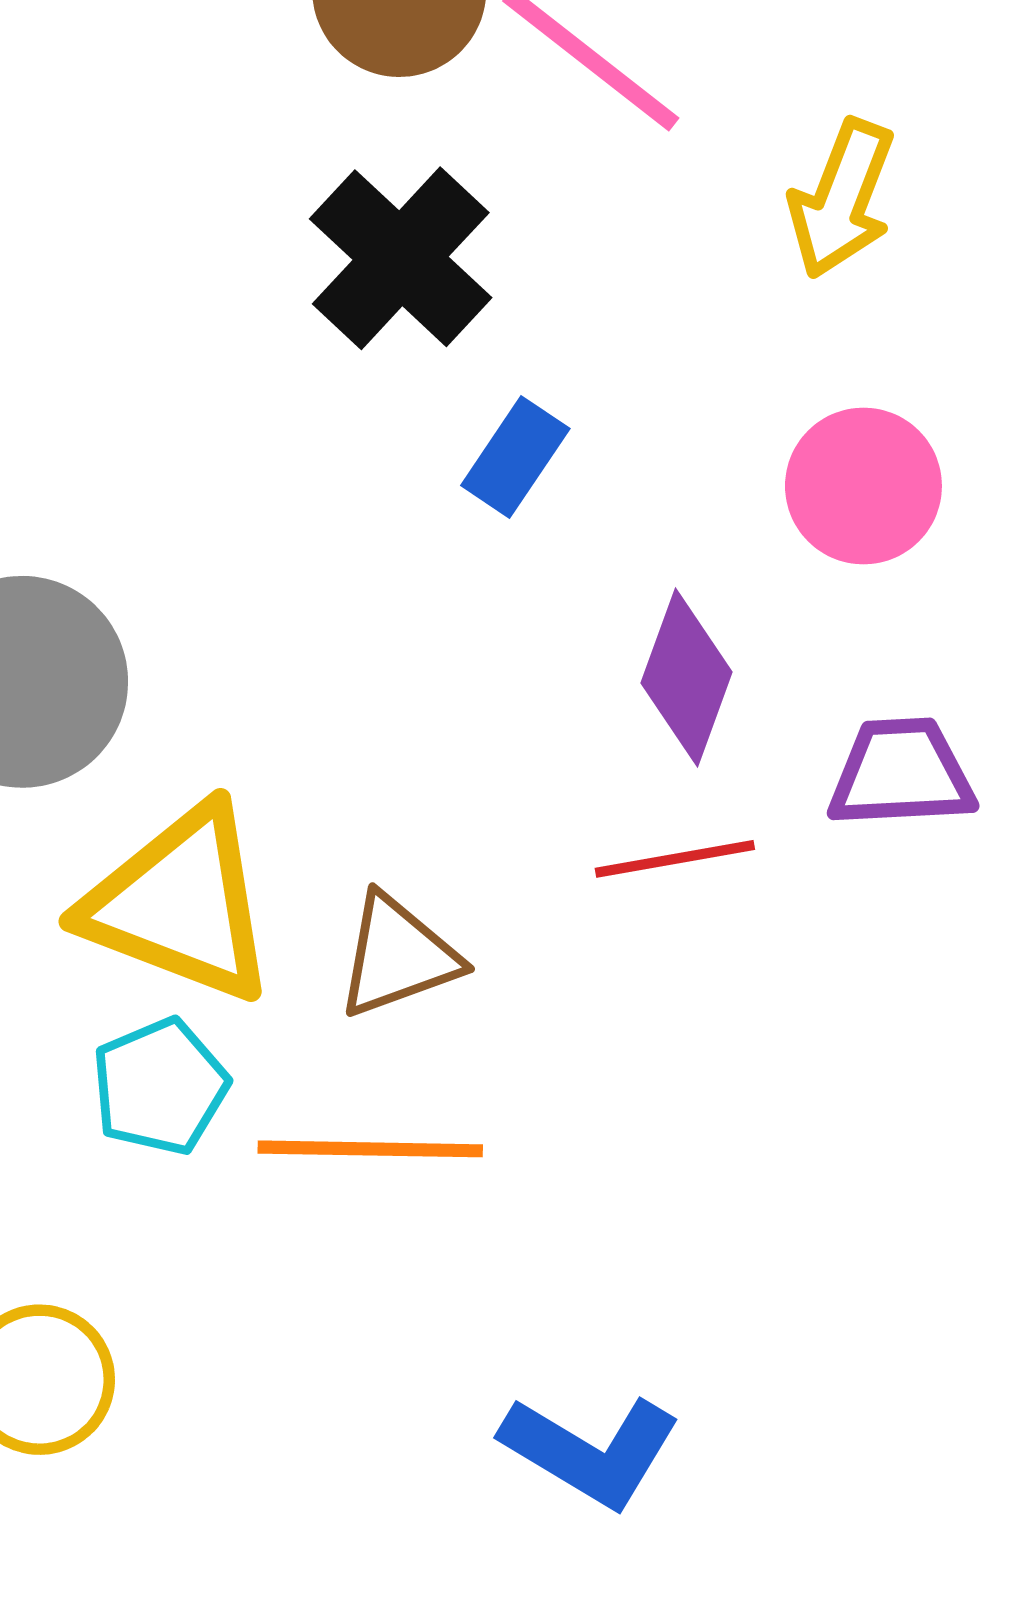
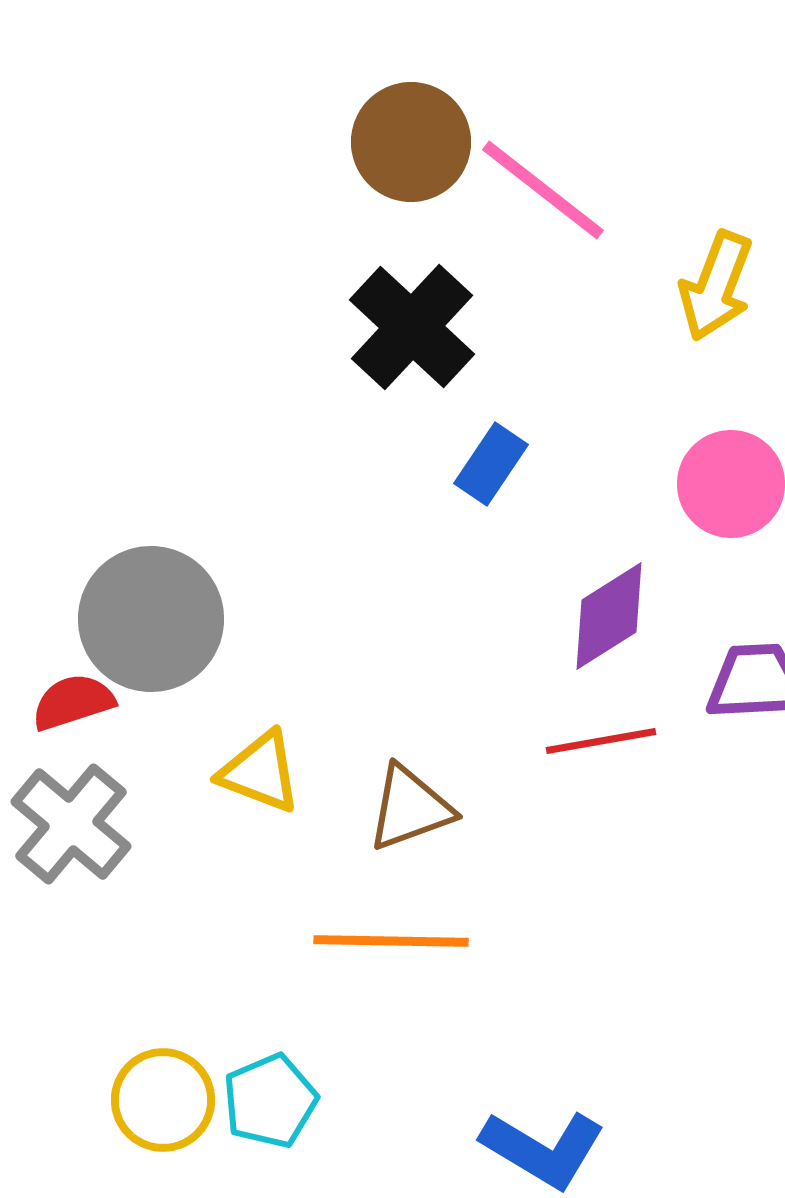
purple diamond: (686, 678) -> (609, 616), turned 38
yellow triangle: (180, 904) -> (260, 772), size x0.6
cyan pentagon: (160, 1087) -> (270, 1101), moved

